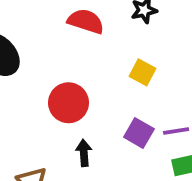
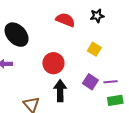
black arrow: (84, 153) -> (60, 91), size x1.5

